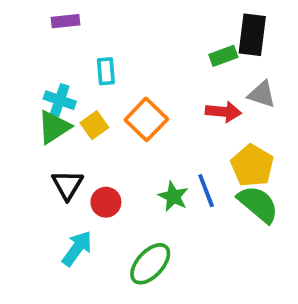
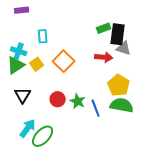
black rectangle: (252, 35) -> (118, 34), moved
blue line: (206, 191) -> (96, 108), moved
red circle: (106, 202) -> (58, 99), moved
green semicircle: (258, 204) -> (122, 105), turned -30
green ellipse: (150, 264) -> (43, 136), moved

